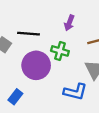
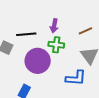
purple arrow: (69, 23) -> (54, 26), moved

